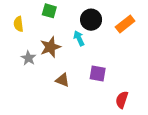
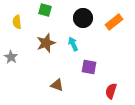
cyan arrow: (79, 38) -> (73, 44), moved
gray star: (28, 58) -> (11, 57), moved
brown triangle: (62, 80) -> (57, 85), moved

